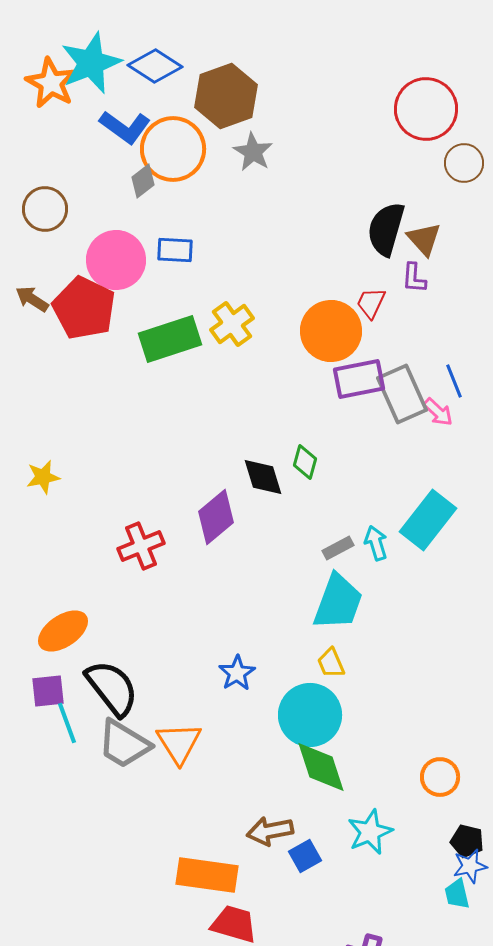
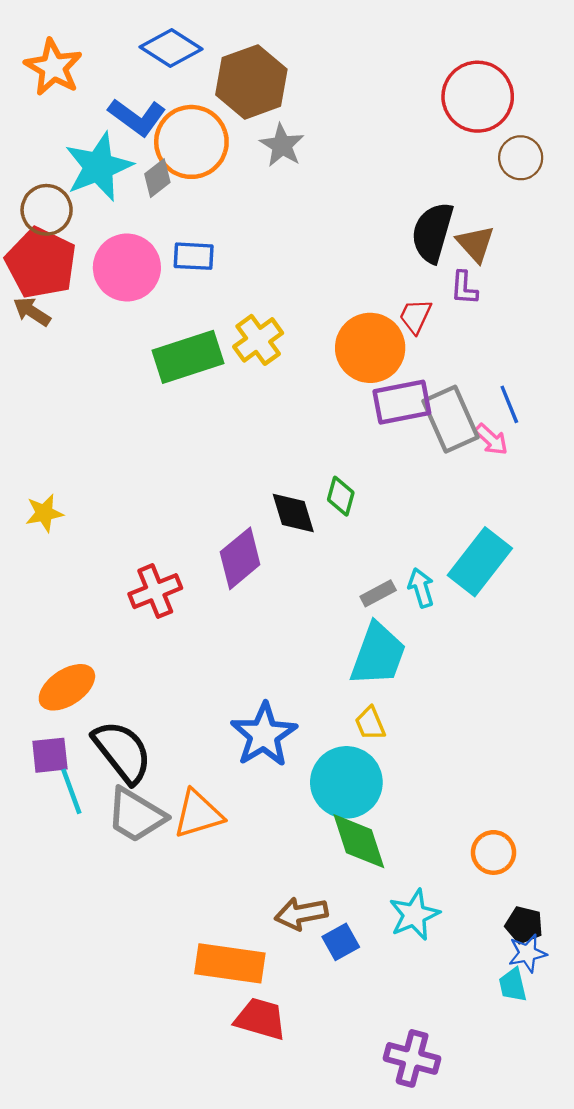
cyan star: (91, 63) -> (99, 167), moved
red pentagon: (84, 308) -> (41, 263), moved
blue star: (237, 673) -> (264, 735), size x1.6
orange triangle: (179, 743) -> (198, 814), turned 45

